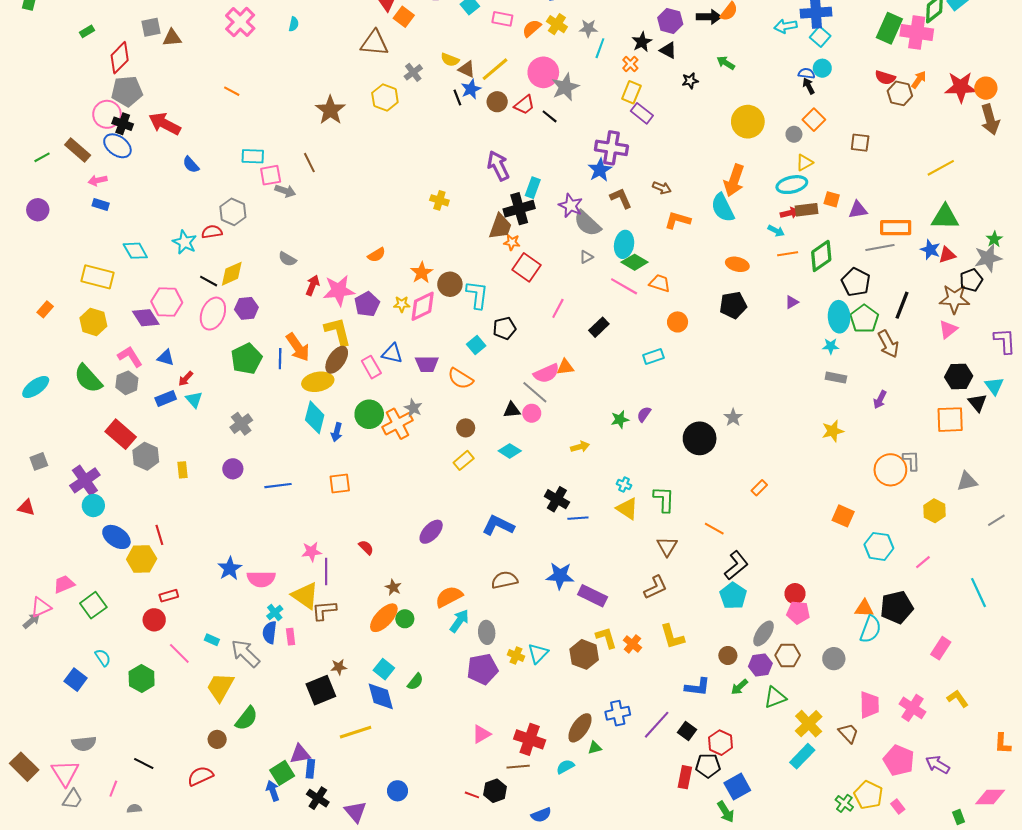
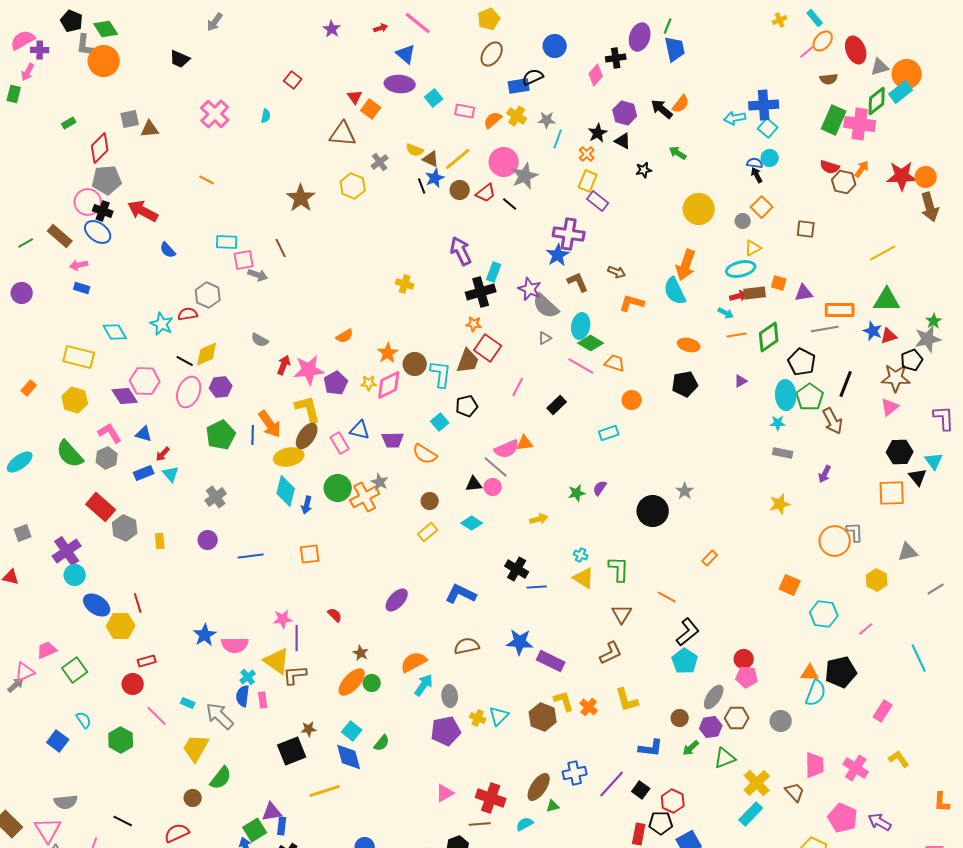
black arrow: (709, 17) -> (662, 109), turned -140
brown trapezoid: (500, 227) -> (468, 361), moved

